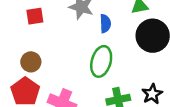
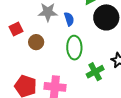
brown circle: (31, 62) -> (36, 42), moved

